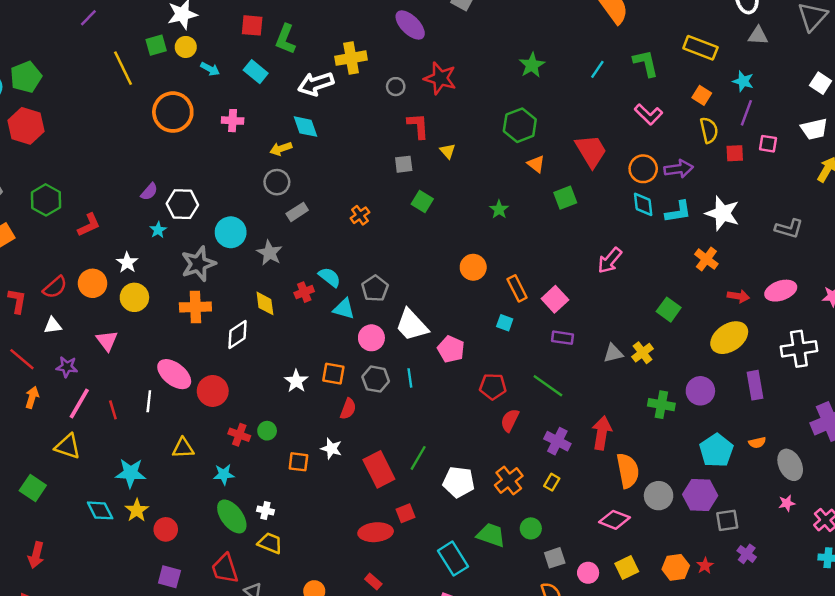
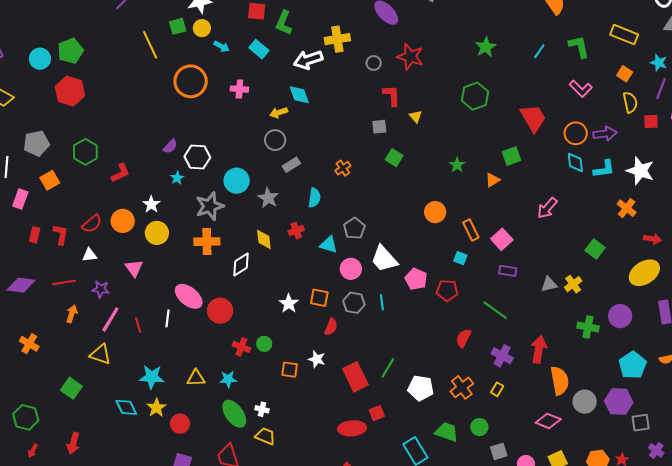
orange triangle: (536, 164) -> (493, 180), moved, turned 49
cyan semicircle: (330, 277) -> (314, 198), moved, turned 60
red line: (22, 359) -> (64, 282), turned -50
red pentagon: (493, 387) -> (447, 290), moved
yellow triangle: (183, 448) -> (196, 378), moved

